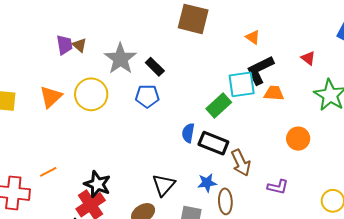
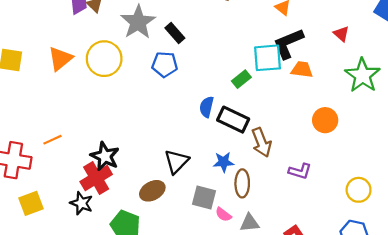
green rectangle: (219, 105) -> (241, 79), size x0.7

